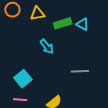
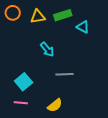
green rectangle: (63, 23) -> (63, 15), moved
gray line: (80, 71) -> (64, 74), moved

